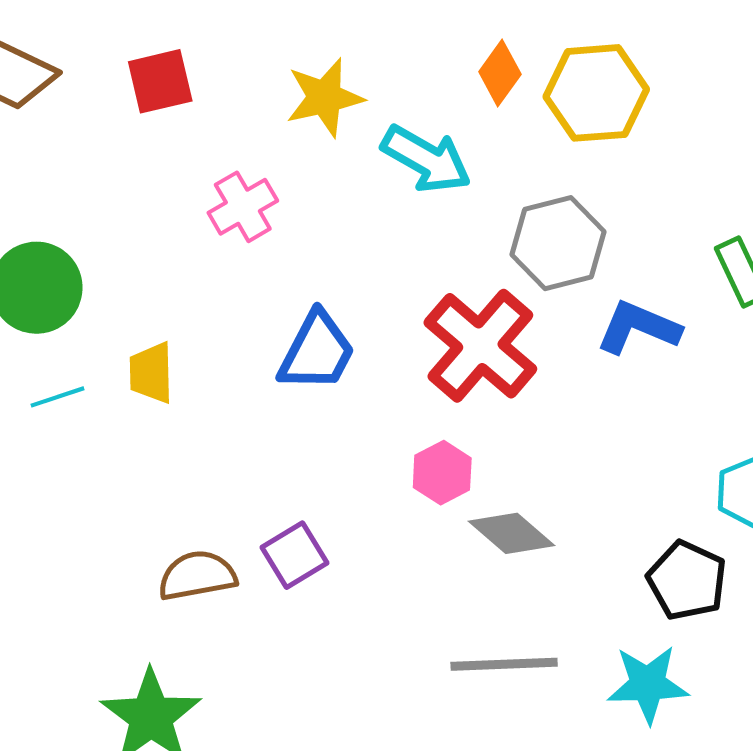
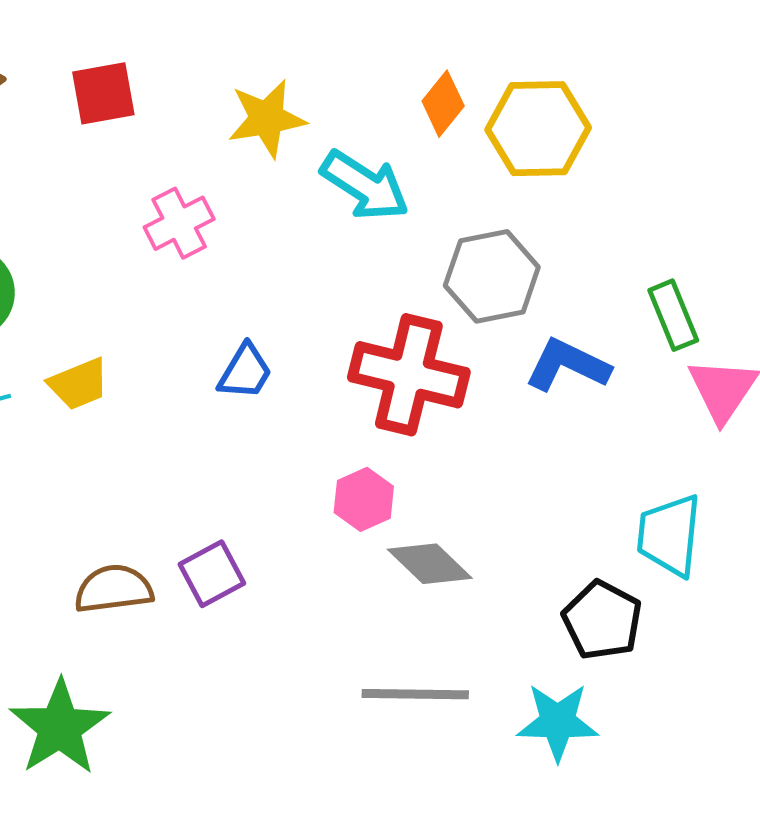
red cross: (480, 346) -> (409, 375), turned -30
blue trapezoid: (317, 352) -> (245, 372), size x0.7
yellow trapezoid: (151, 373) -> (79, 384), turned -114

